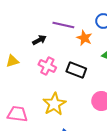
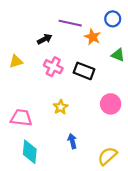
yellow star: (54, 104) -> (61, 107), size x0.6

